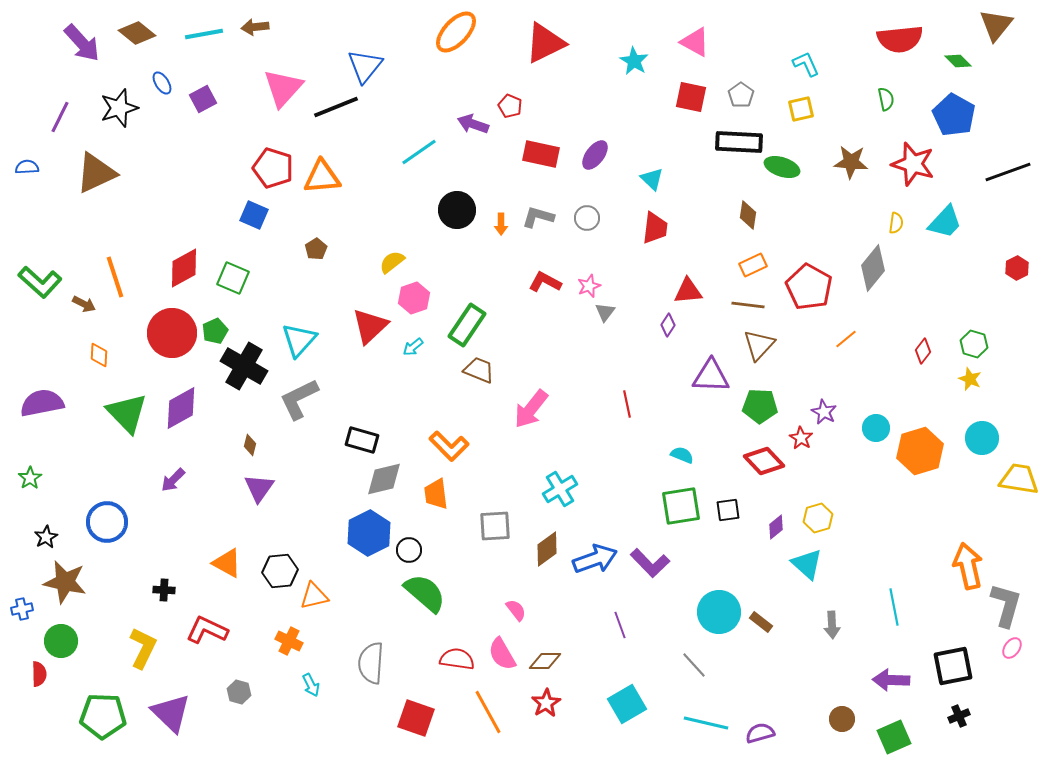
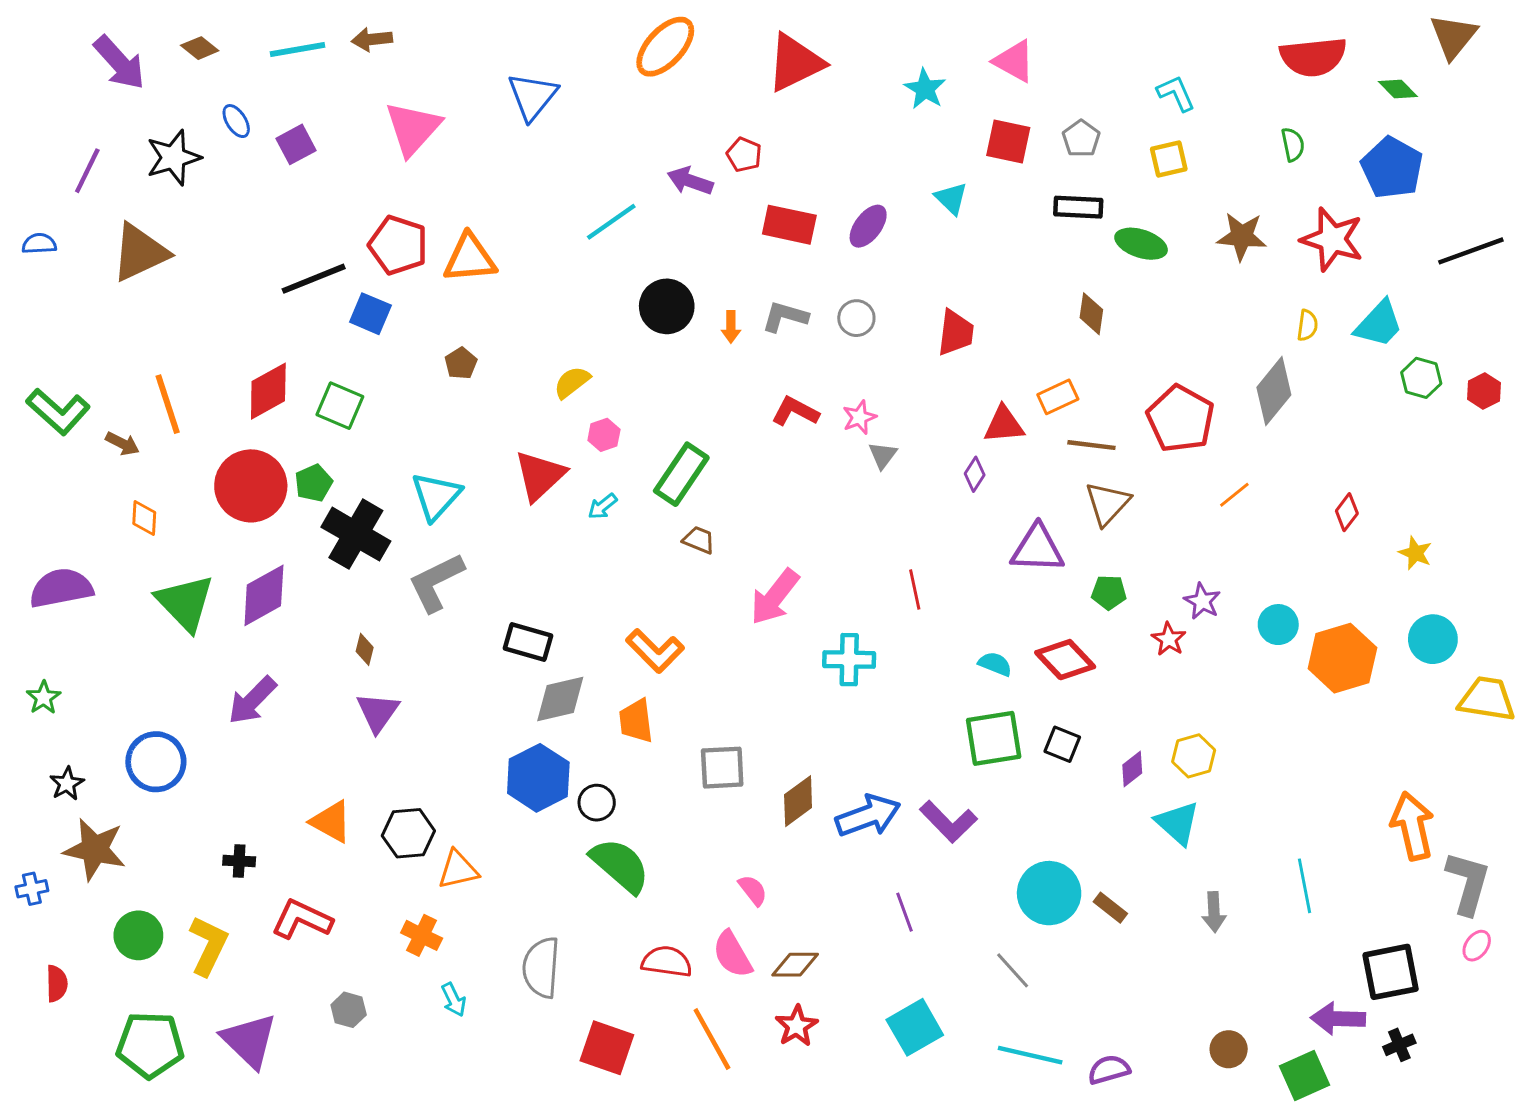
brown diamond: (137, 33) -> (200, 48), size x0.7
black line: (336, 107) -> (314, 279), moved
black rectangle: (739, 142) -> (1078, 207), size x0.7
cyan triangle: (652, 179) -> (951, 198), moved
orange rectangle: (753, 265) -> (1058, 397), moved
pink hexagon: (414, 298) -> (604, 435), size x0.7
green hexagon: (974, 344) -> (1421, 378), moved
brown trapezoid: (479, 370) -> (699, 540), size x0.7
green pentagon: (760, 406) -> (1109, 592), size x0.7
red diamond: (764, 461) -> (1065, 660), moved
purple arrow: (173, 480) -> (252, 700), size x1.4
cyan cross: (560, 489) -> (849, 660), moved, turned 32
black square: (728, 510) -> (1062, 744), turned 30
green circle: (61, 641) -> (138, 935), moved
purple arrow: (891, 680) -> (1338, 1019), moved

